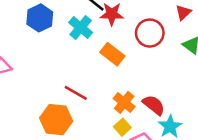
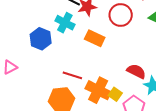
blue hexagon: (40, 18) -> (41, 39), moved
orange cross: (124, 102) -> (98, 90), moved, size x1.4

